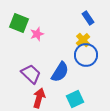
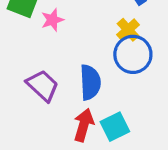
blue semicircle: (60, 72) -> (90, 82), turned -35
red arrow: (39, 98) -> (84, 125), moved

